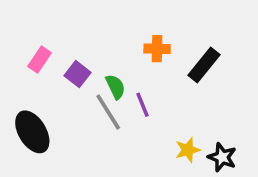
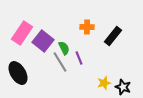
pink rectangle: (40, 60) -> (22, 33), size x1.6
purple square: (77, 74) -> (43, 41), size x1.5

